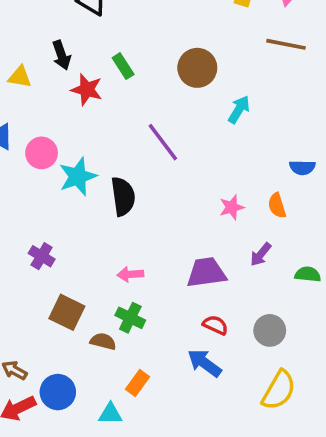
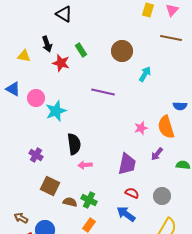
purple line: (163, 142) -> (103, 92), turned -40
black semicircle: (123, 196) -> (74, 144), moved
orange semicircle: (277, 205) -> (166, 127), size x1.6
purple trapezoid: (206, 272) -> (127, 164), turned 110
green cross: (130, 318) -> (89, 200), moved

